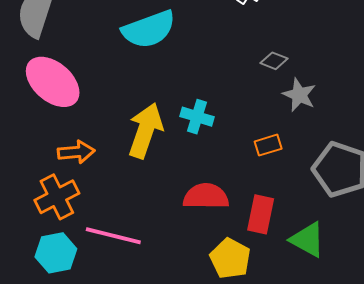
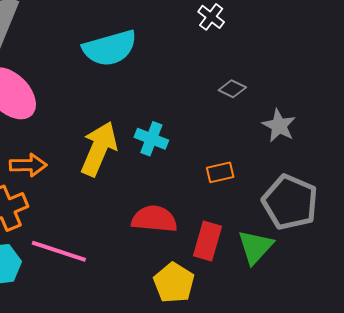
gray star: (299, 95) -> (279, 126), moved
green triangle: (308, 240) -> (255, 247), moved, turned 39

